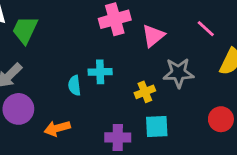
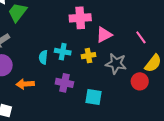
yellow cross: (145, 92) -> (88, 56), moved
red circle: (221, 119) -> (140, 81), moved
purple cross: (118, 137) -> (64, 83), moved

